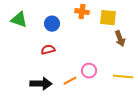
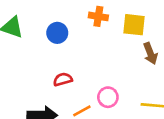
red semicircle: (48, 50) -> (63, 79), moved

